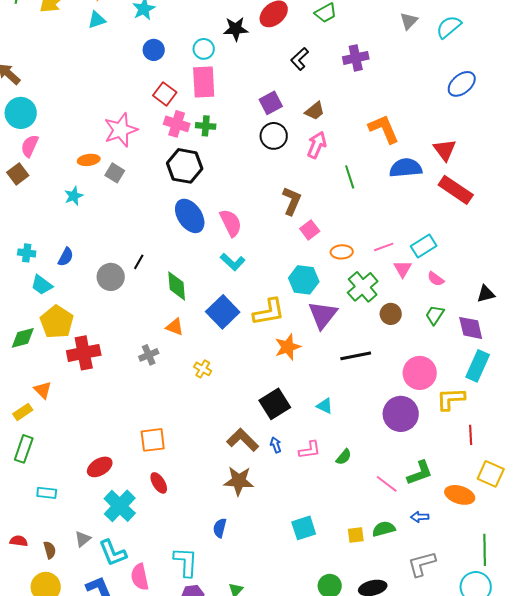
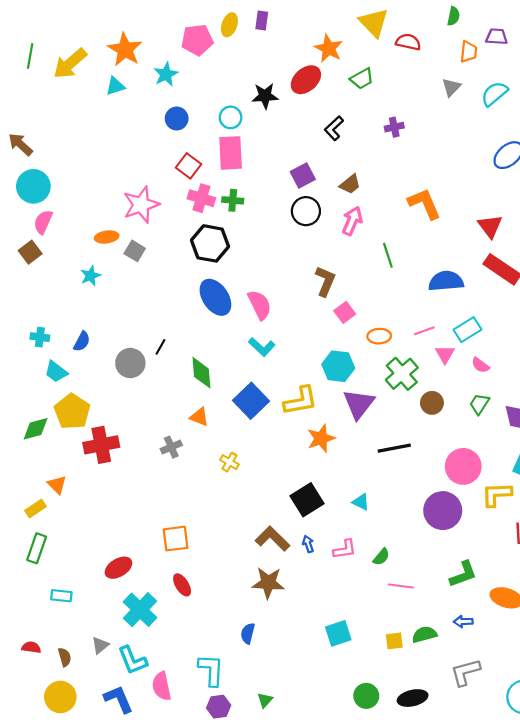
purple cross: (356, 58) -> (394, 127), size x0.7
blue semicircle: (406, 168) -> (446, 281), moved
pink line: (387, 484) -> (401, 586), moved, turned -30

